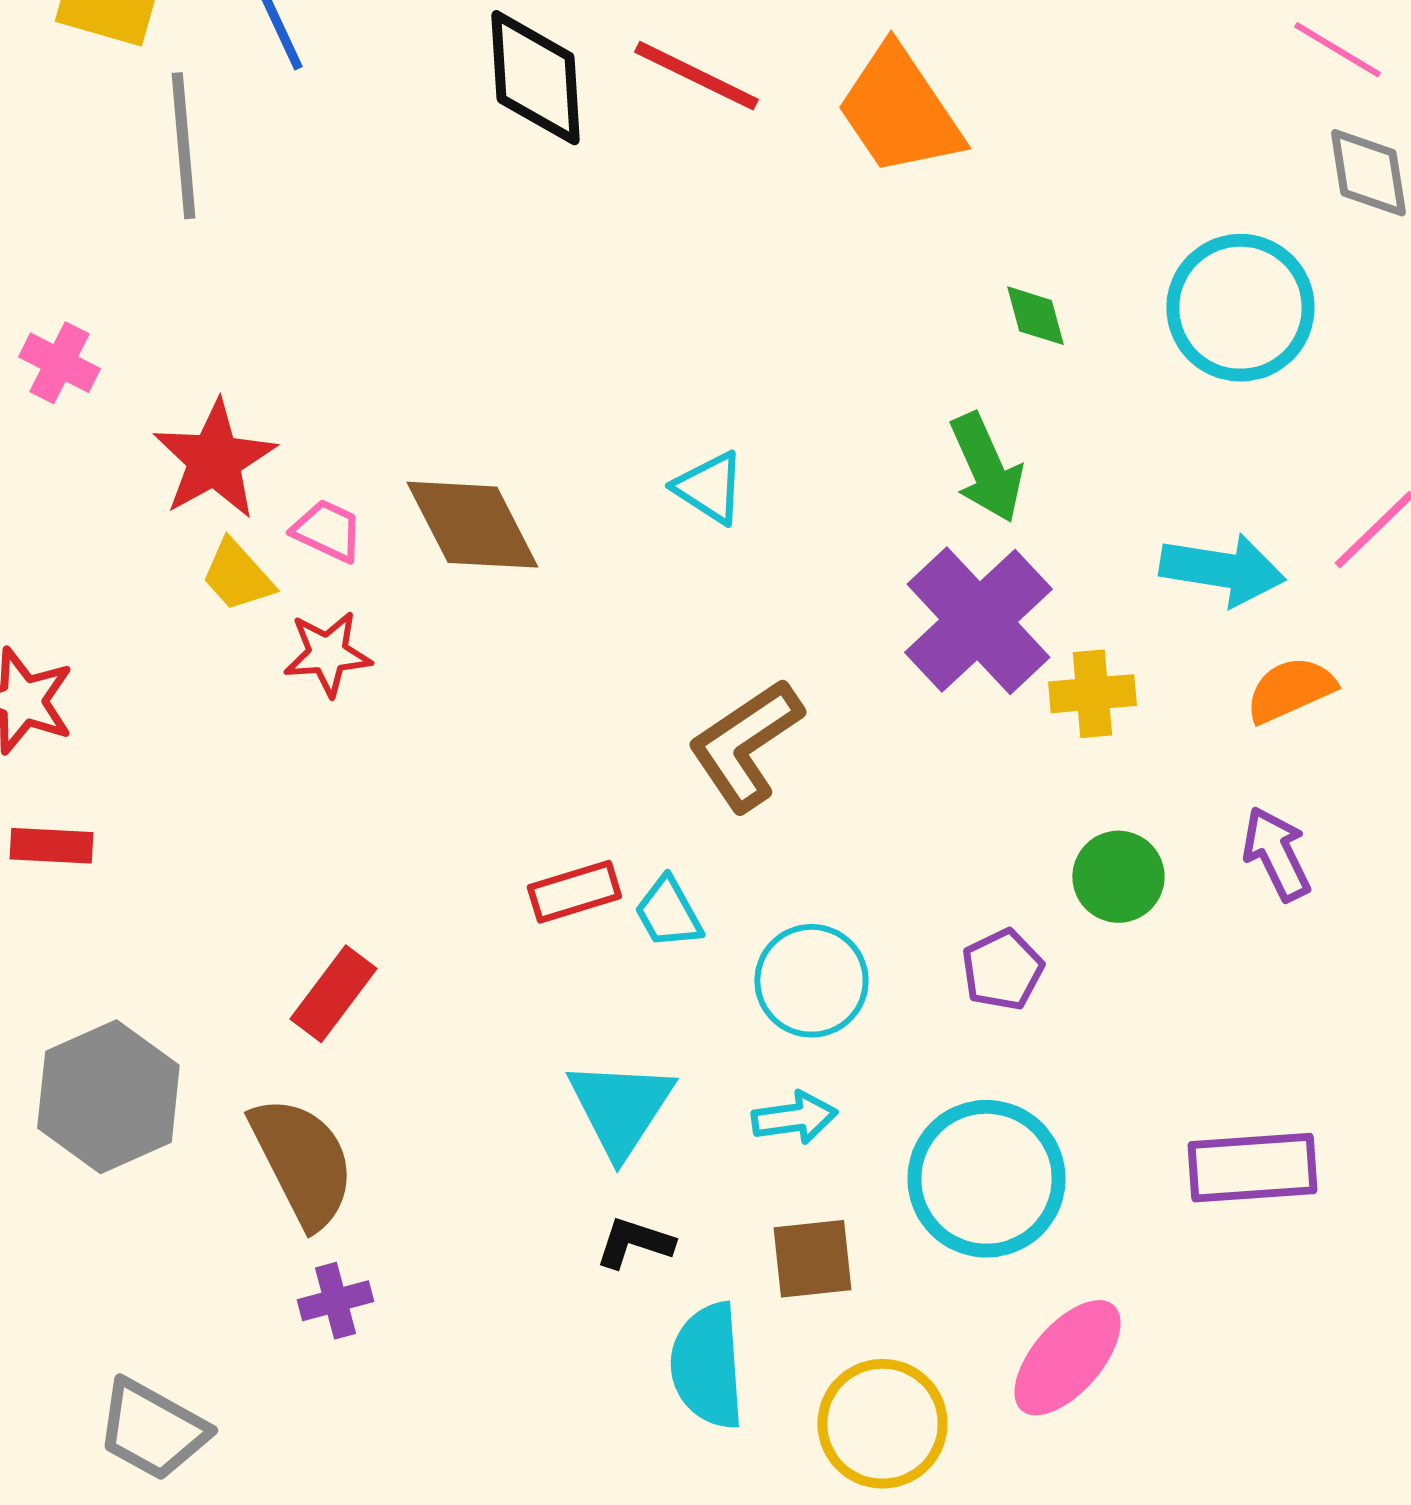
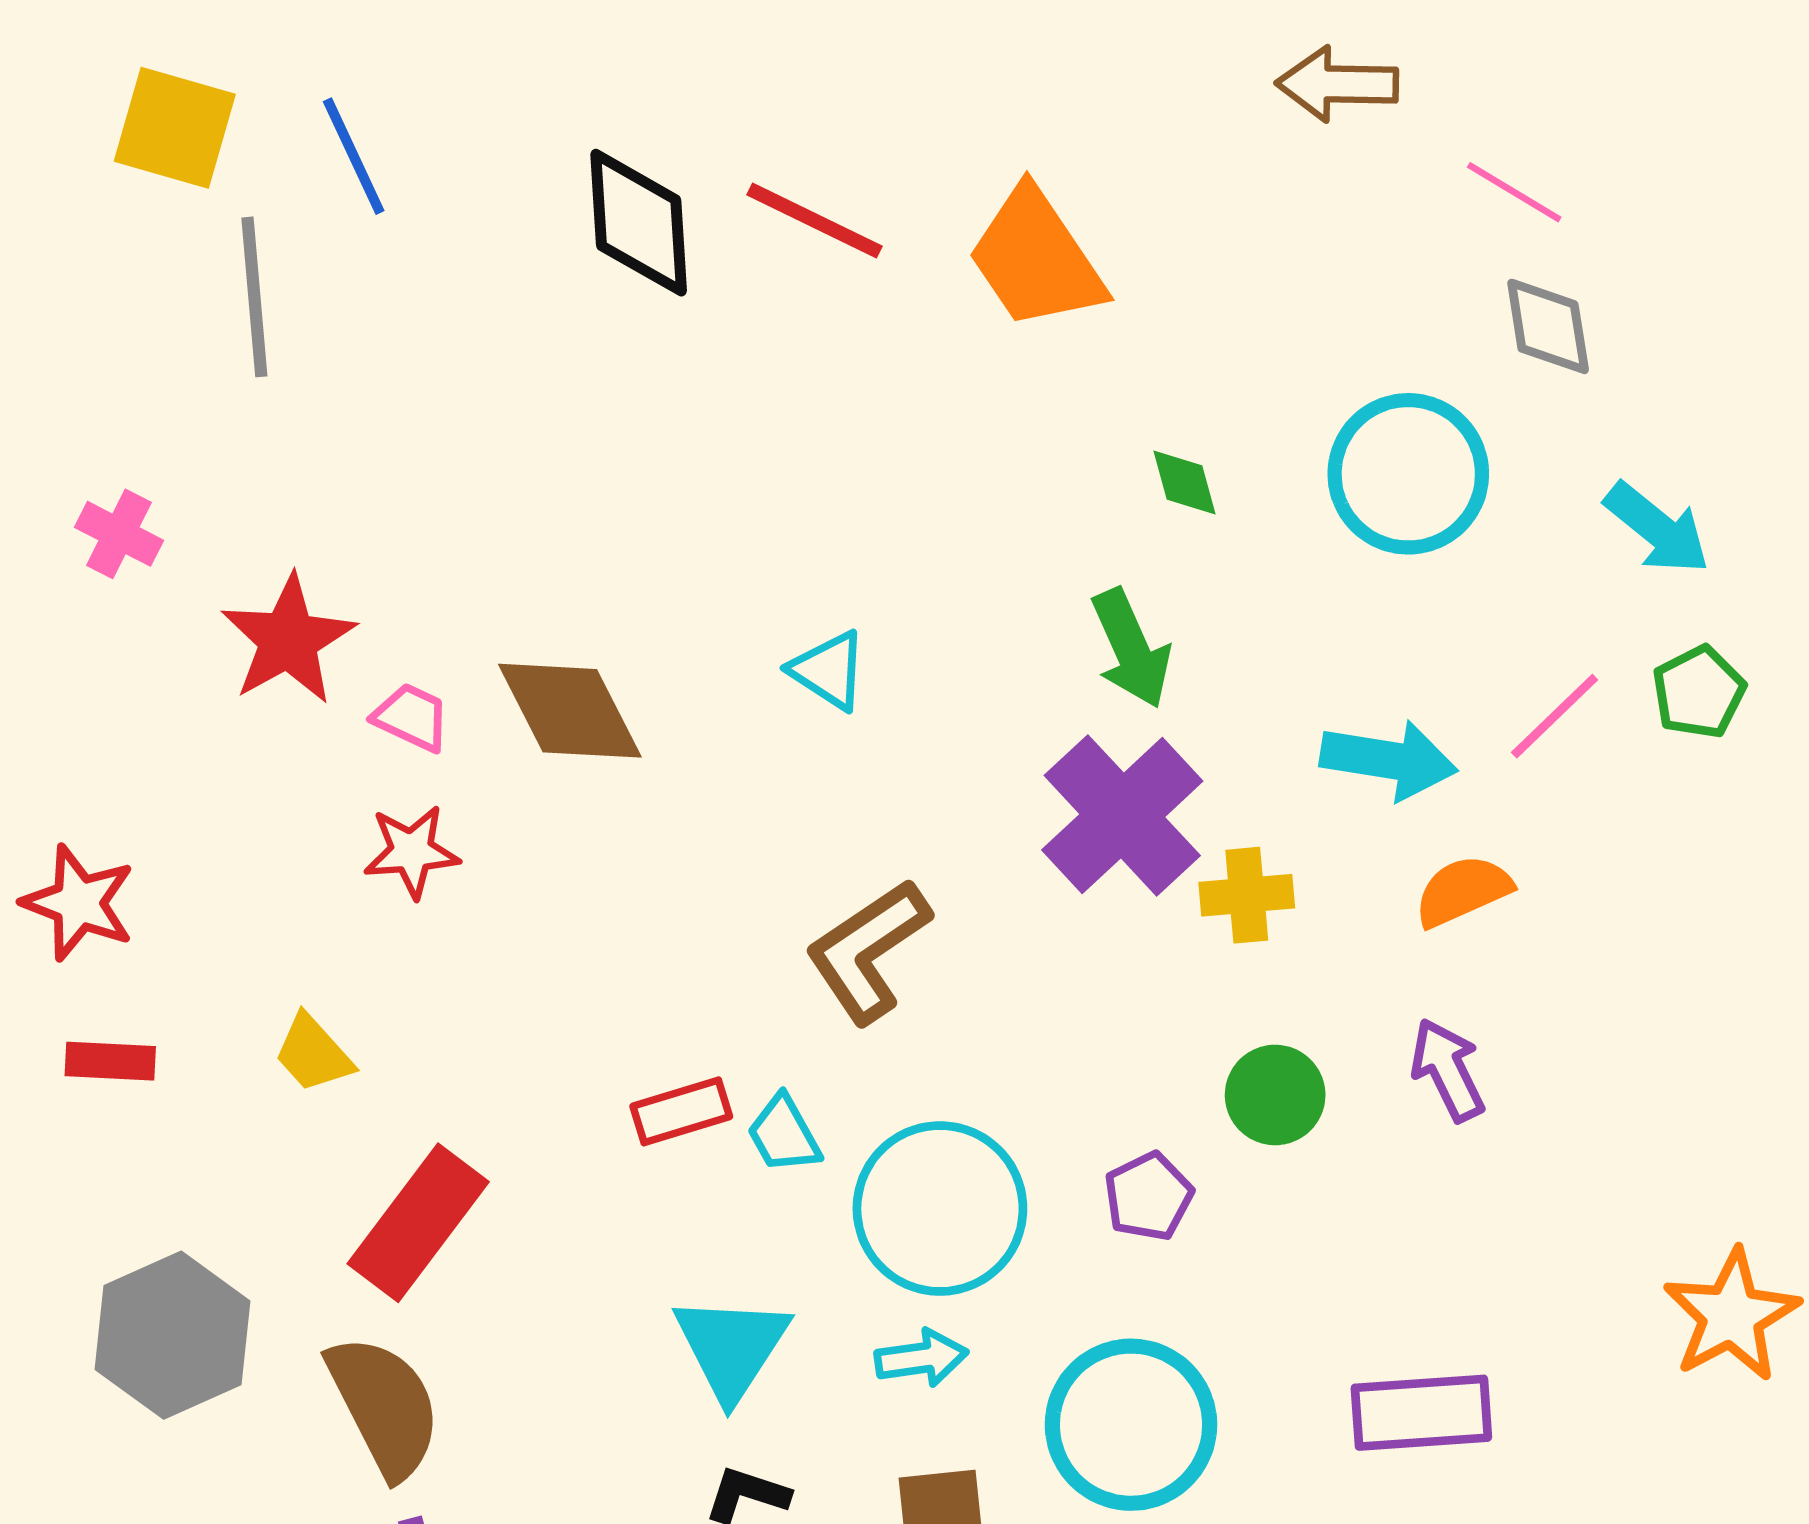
yellow trapezoid: (237, 576) -> (313, 1053), moved
cyan circle: (811, 981) -> (940, 1209), size x1.4
red rectangle: (333, 994) -> (418, 1223), size x1.5

